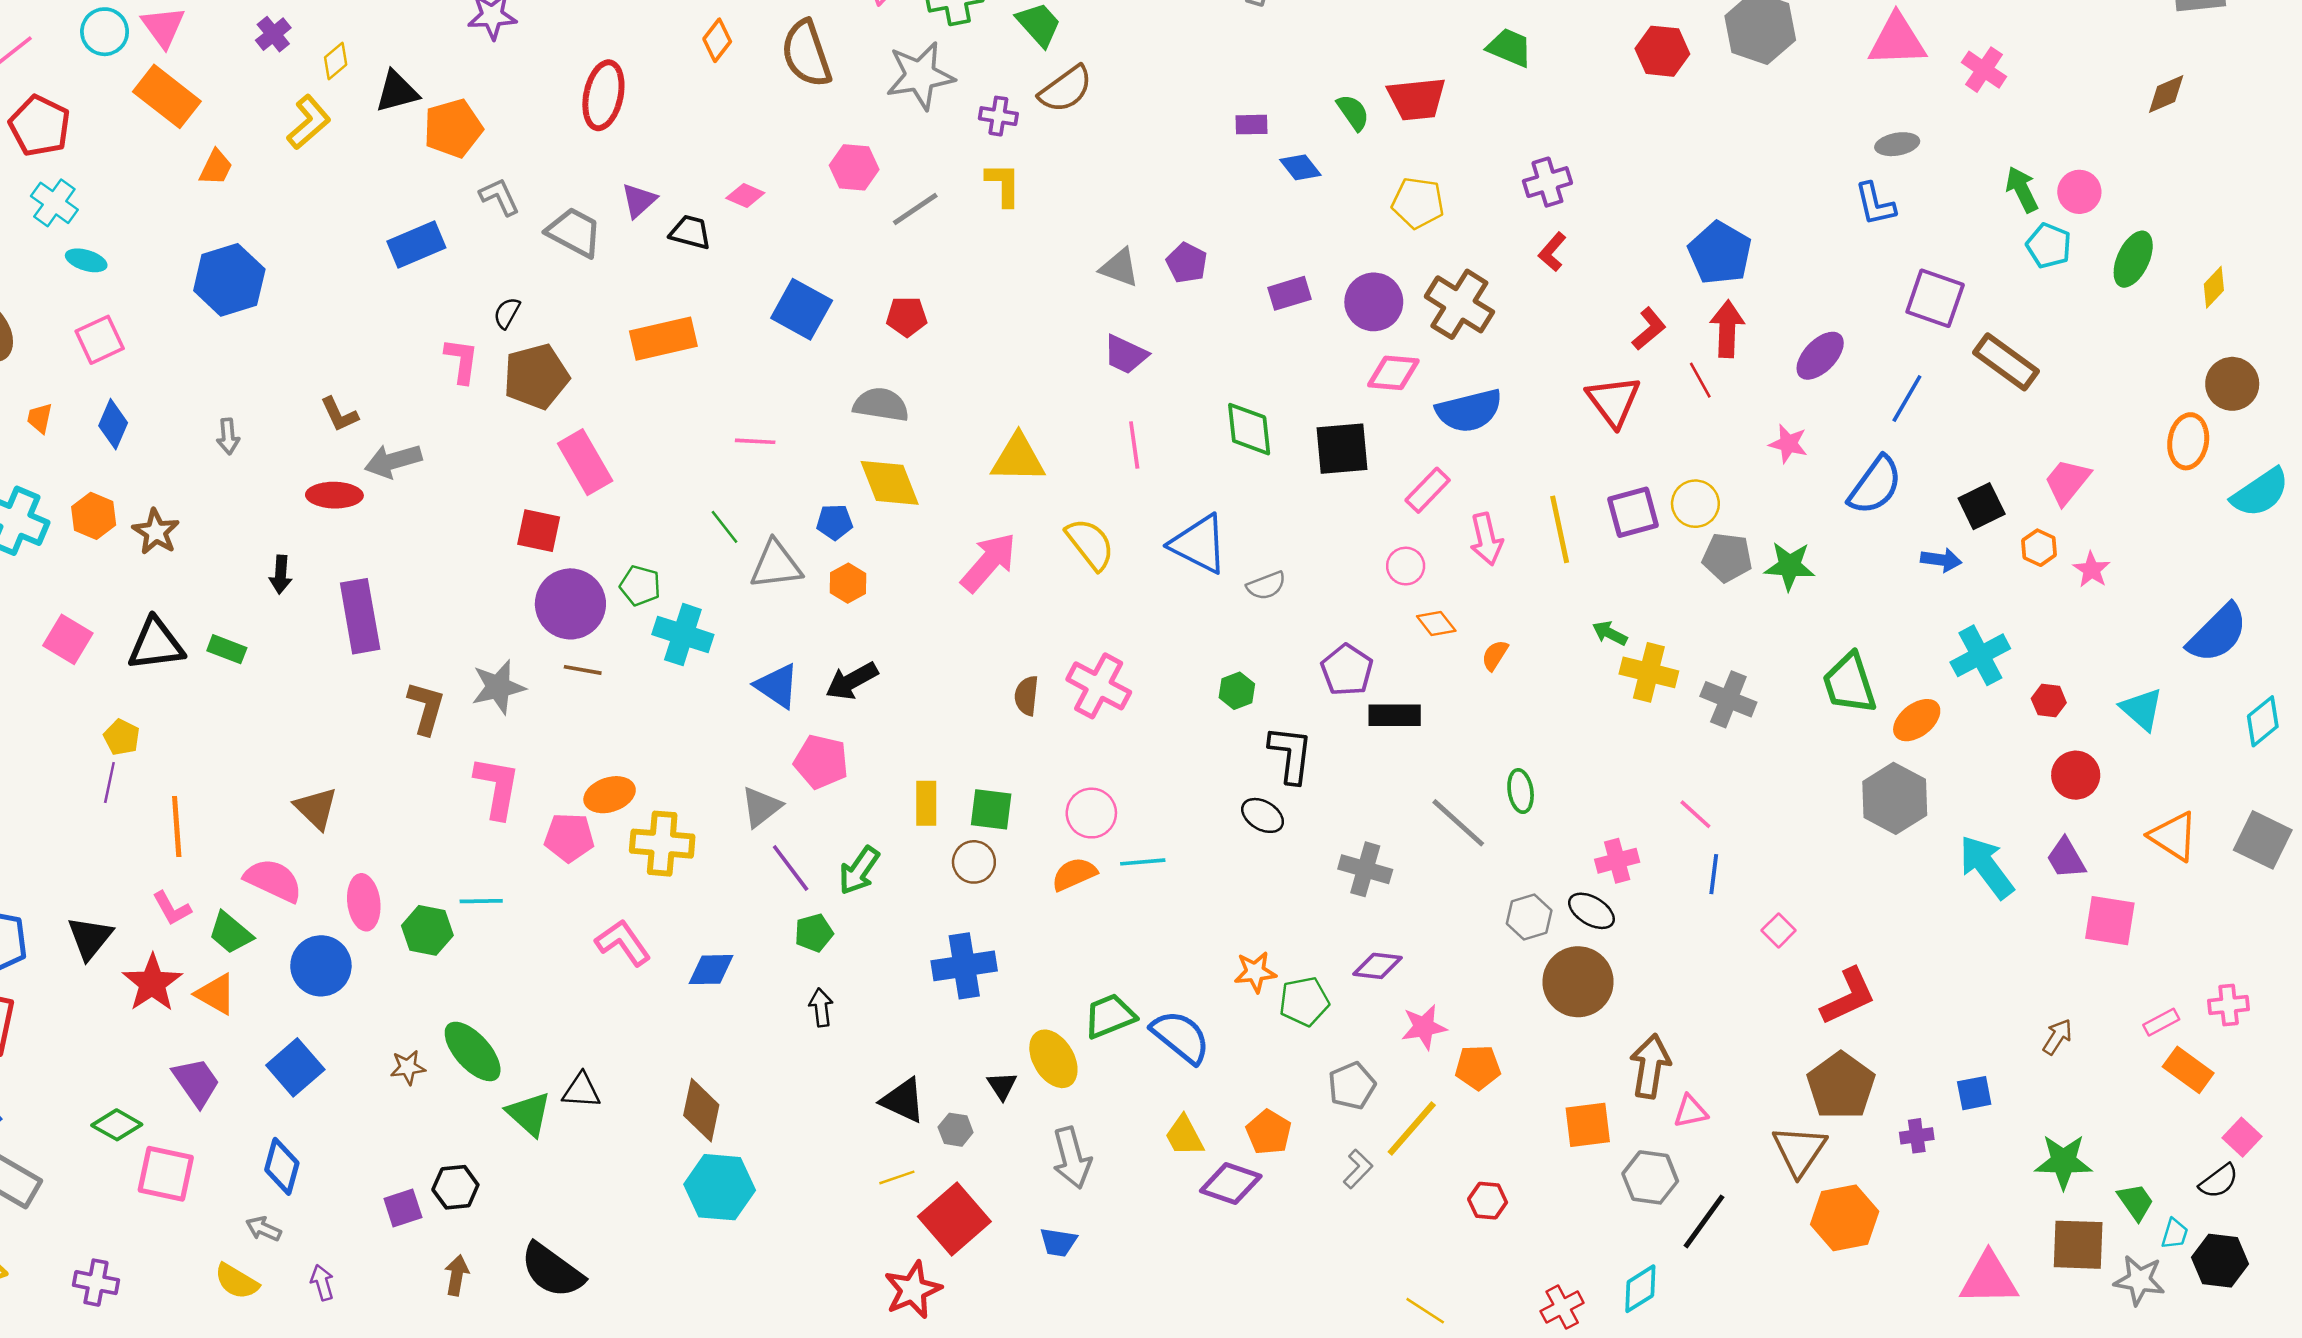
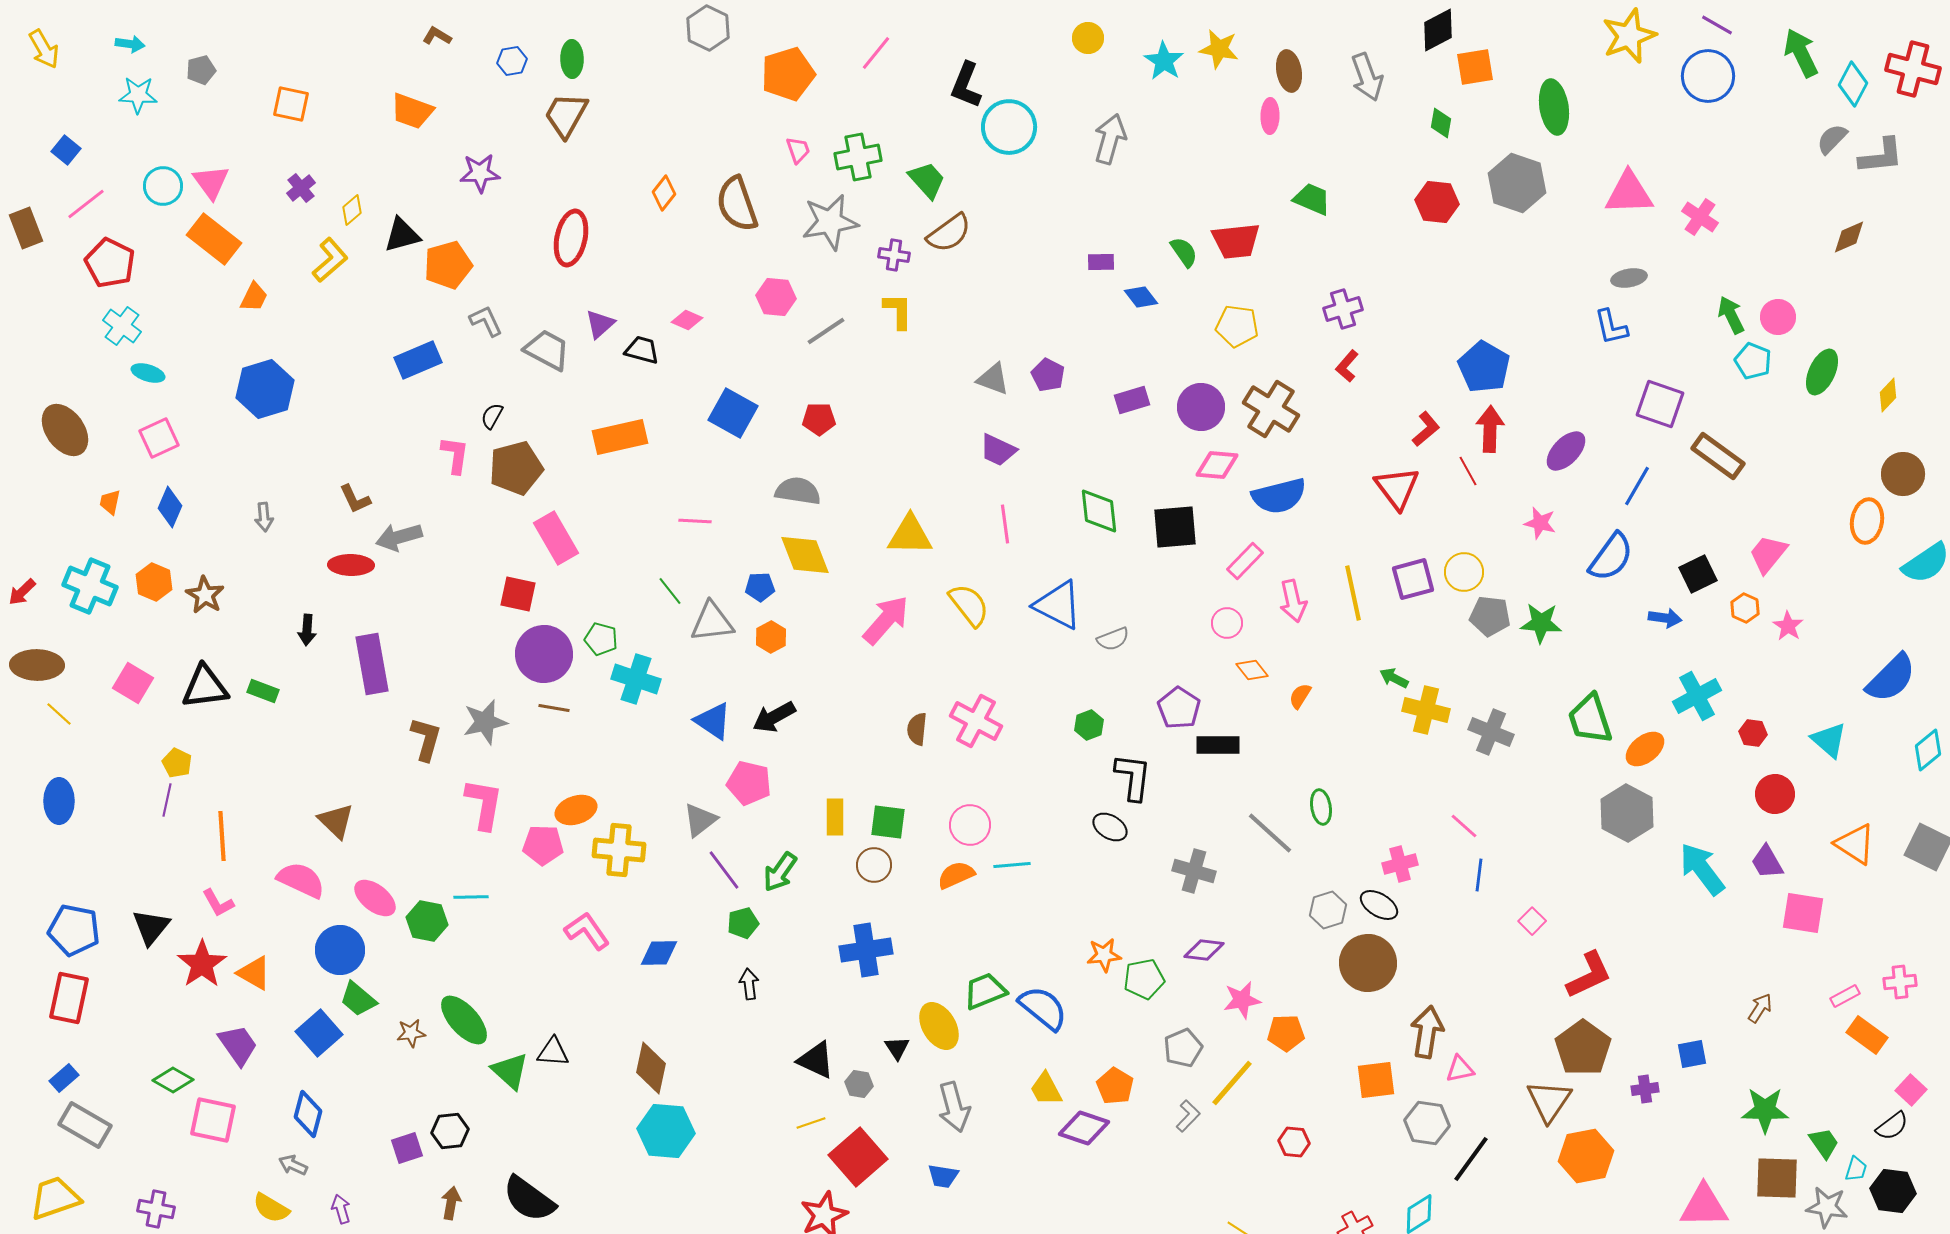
pink ellipse: (364, 902) -> (375, 898), turned -45
green trapezoid: (230, 933) -> (358, 999), moved

